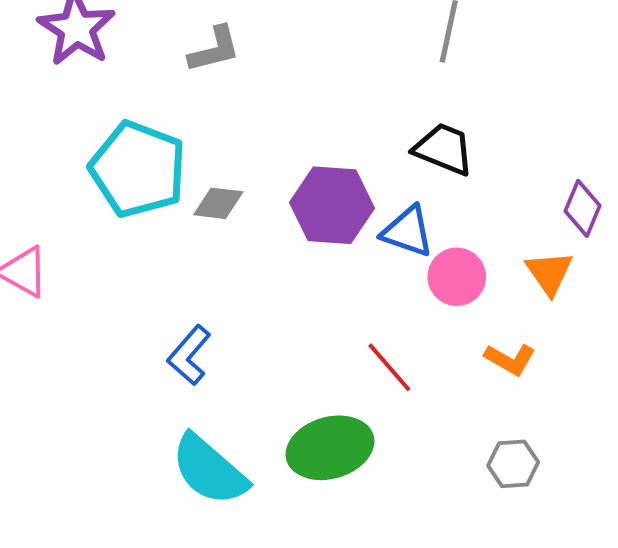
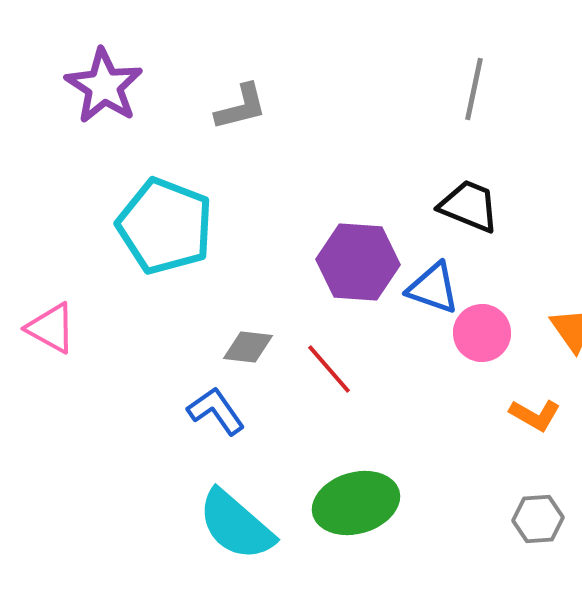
gray diamond: (218, 203) -> (248, 347), moved
blue L-shape: (189, 355) -> (216, 411), turned 104
red line: (389, 367) -> (329, 369), moved

